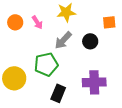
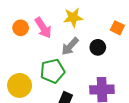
pink arrow: (37, 22) -> (43, 28), size x1.5
orange square: (109, 22) -> (117, 28), turned 32

